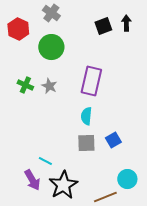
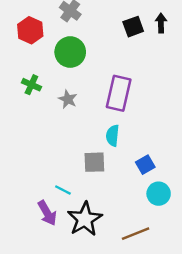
green cross: (25, 85) -> (31, 85), moved
gray square: (86, 143) -> (94, 162), moved
cyan circle: (127, 179) -> (159, 194), moved

